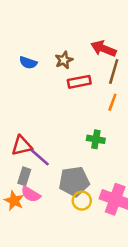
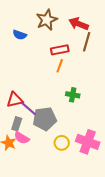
brown star: (64, 60) -> (47, 20), moved, size x1.5
orange line: (112, 102) -> (60, 66), moved
gray pentagon: (74, 181) -> (45, 119), moved

